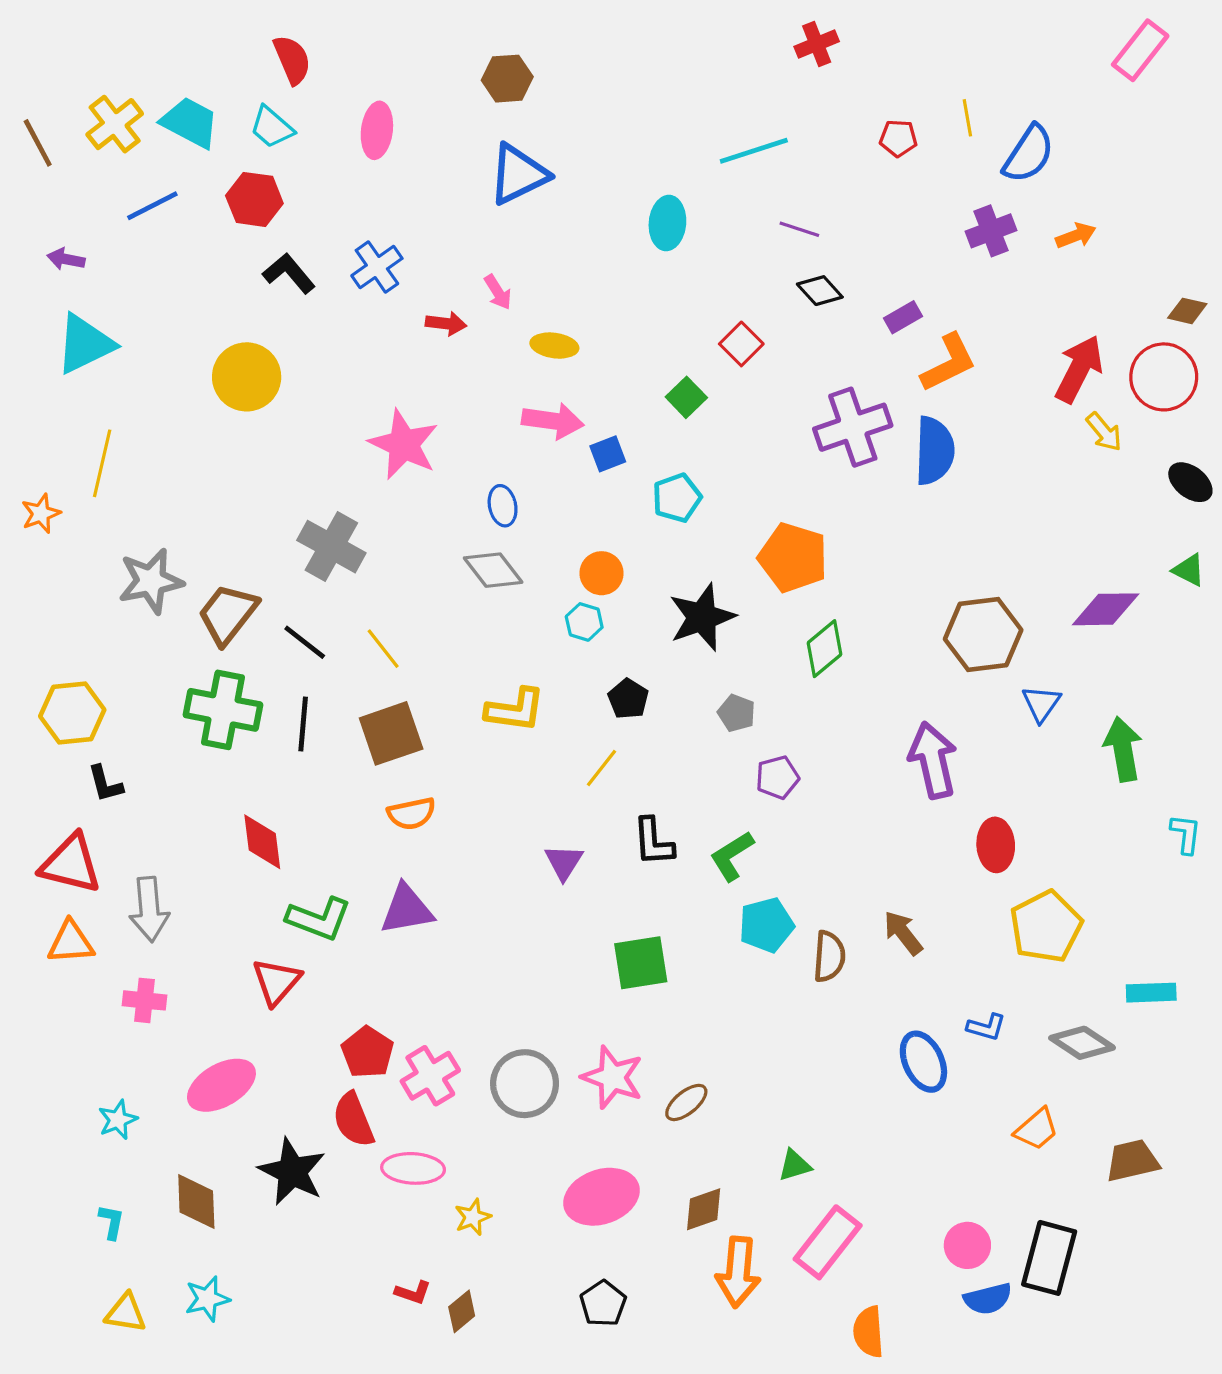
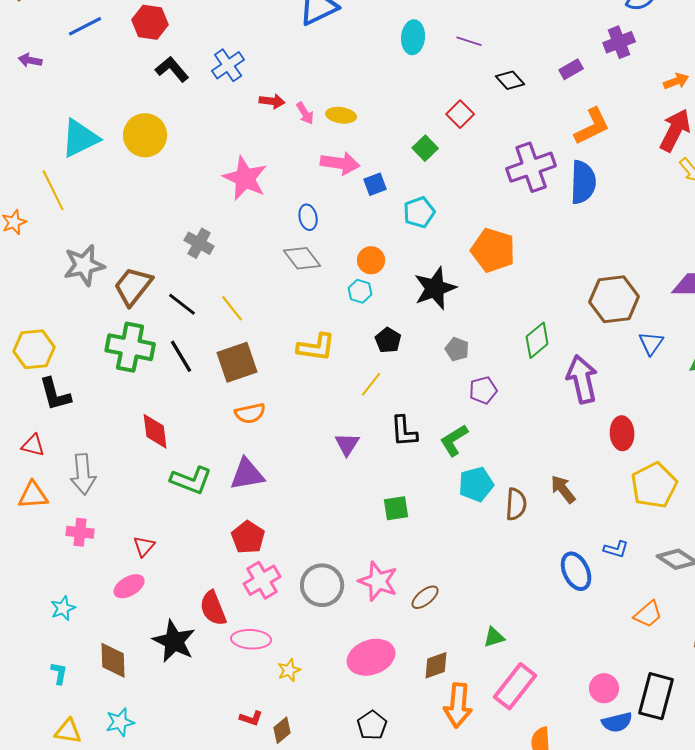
purple line: (799, 229) -> (469, 41), moved
orange arrow: (1076, 236) -> (676, 81), moved
pink arrow: (498, 292) -> (305, 113), moved
purple rectangle: (903, 317) -> (571, 69), moved
cyan triangle: (85, 344) -> (80, 138), moved
yellow line: (102, 463) -> (53, 190), turned -39
gray cross: (331, 547) -> (199, 243), size x0.7
green diamond: (825, 649) -> (537, 340), moved
black line: (303, 724) -> (181, 356), turned -36
black L-shape: (105, 784) -> (55, 394), size x1.4
red triangle: (71, 864) -> (33, 445), size x0.6
green square: (641, 963) -> (396, 508), size x0.7
red triangle: (276, 982) -> (144, 546), moved, size x0.7
red pentagon: (367, 1052) -> (248, 537), moved
pink ellipse: (221, 1085) -> (129, 586), size x0.7

